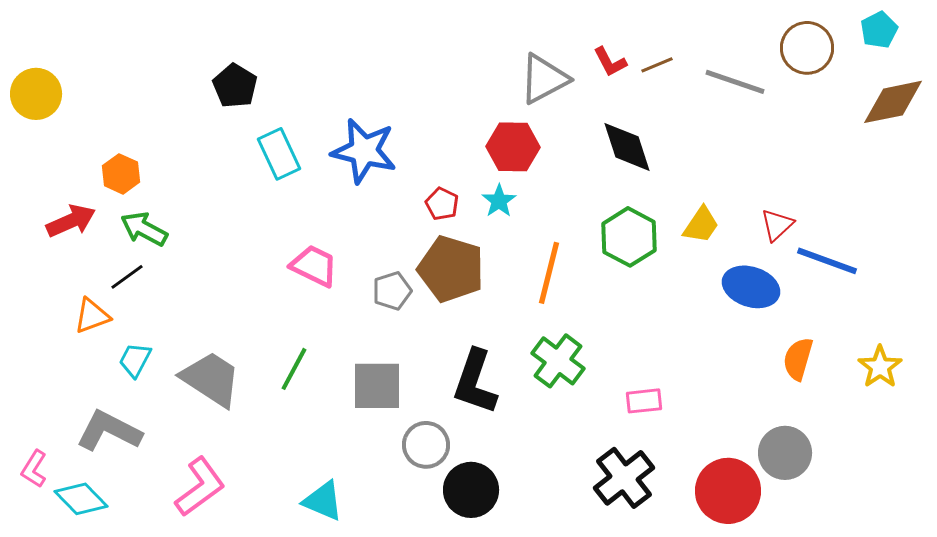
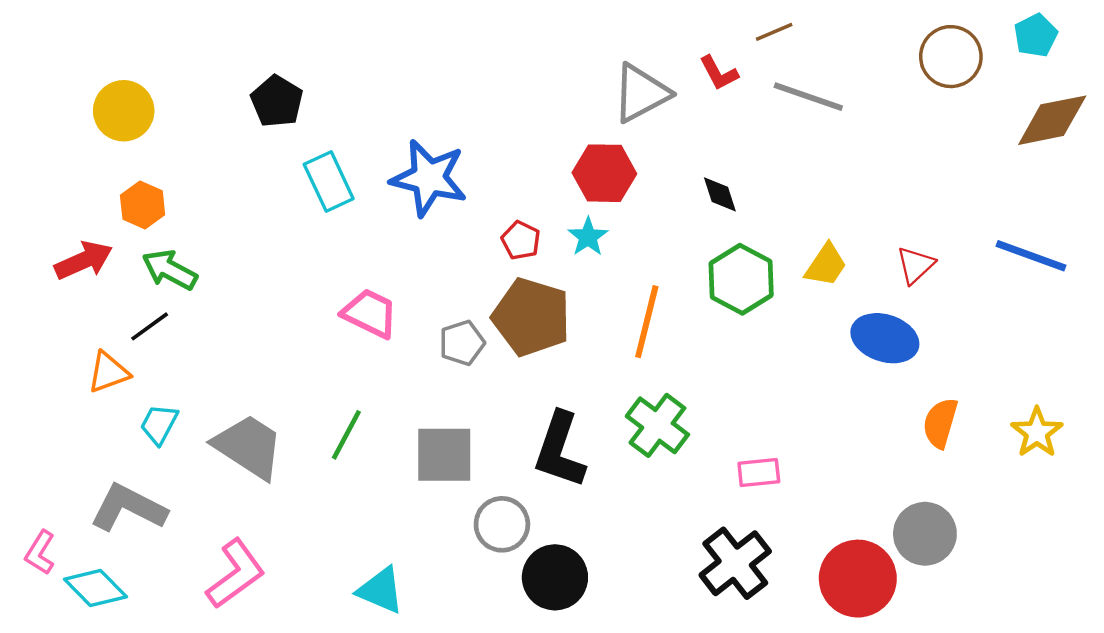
brown line: (657, 65) -> (774, 32), moved
gray line: (735, 82) -> (808, 97), moved
yellow circle: (36, 94) -> (124, 111), moved
black diamond: (627, 147) -> (720, 194), moved, size x0.6
blue line: (827, 261) -> (1031, 256), moved

